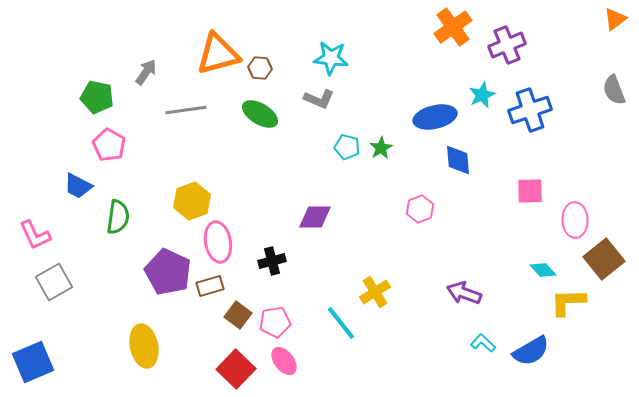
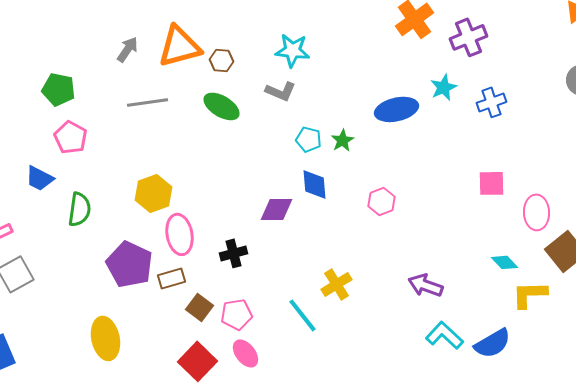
gray arrow: (146, 72) -> (128, 49), moved
blue cross: (530, 110) -> (492, 102), size x0.7
blue diamond: (458, 160) -> (314, 184), moved
cyan L-shape: (483, 343) -> (444, 335), size x1.5

